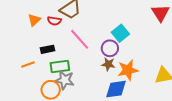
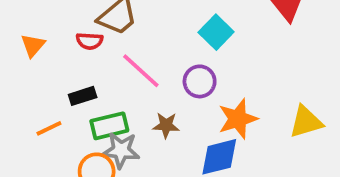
orange triangle: (34, 20) -> (33, 45), moved
cyan square: (120, 33) -> (216, 32), moved
brown star: (108, 64) -> (166, 125), moved

